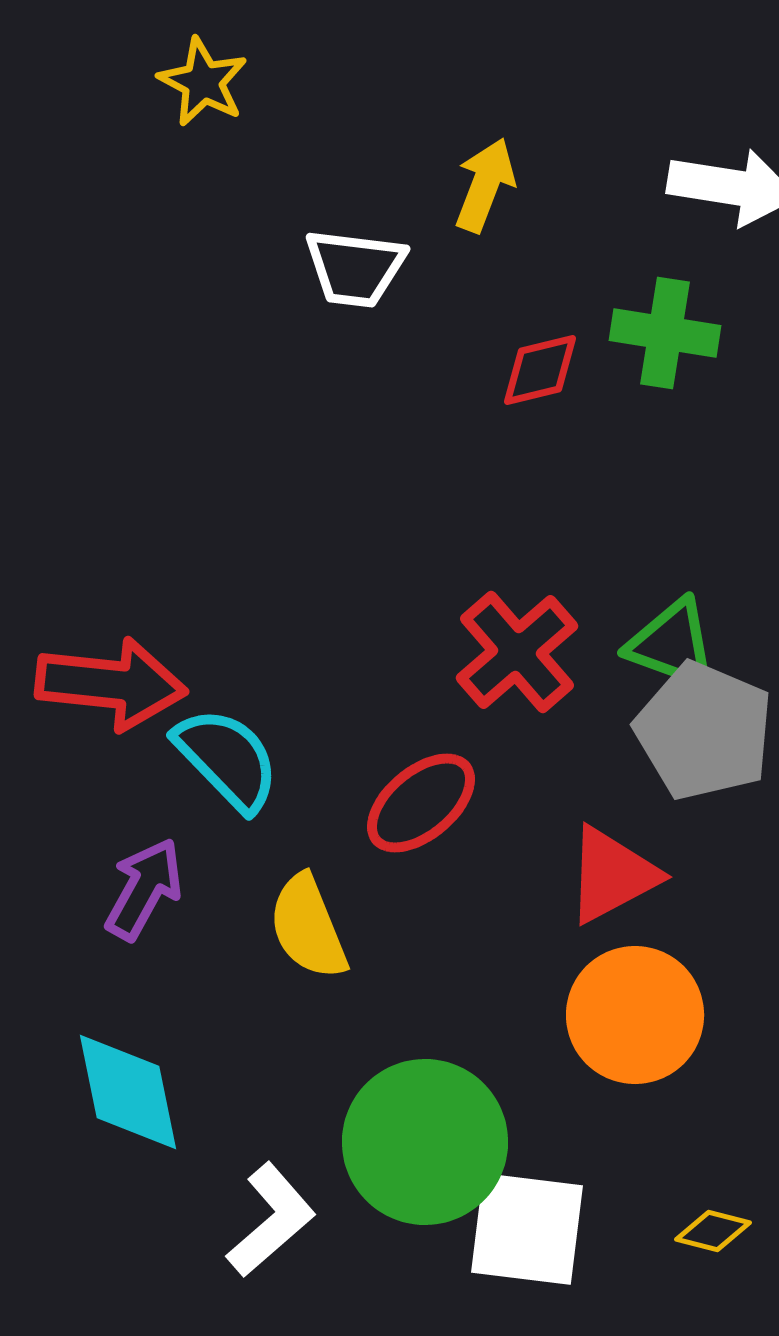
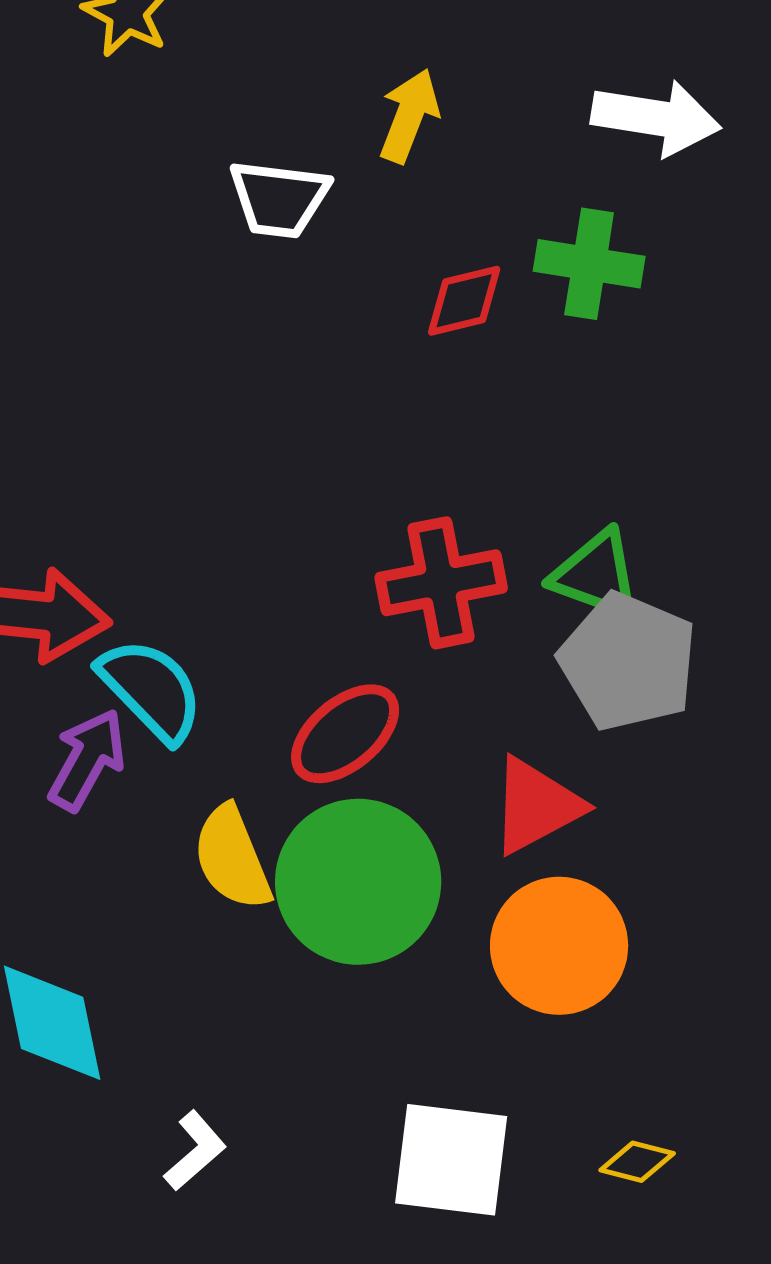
red cross: (517, 652) -> (441, 583), turned 30
purple arrow: (144, 889) -> (87, 760), moved
green circle: (425, 1142) -> (358, 882), moved
white L-shape: (271, 1220) -> (195, 1151), size x0.7

